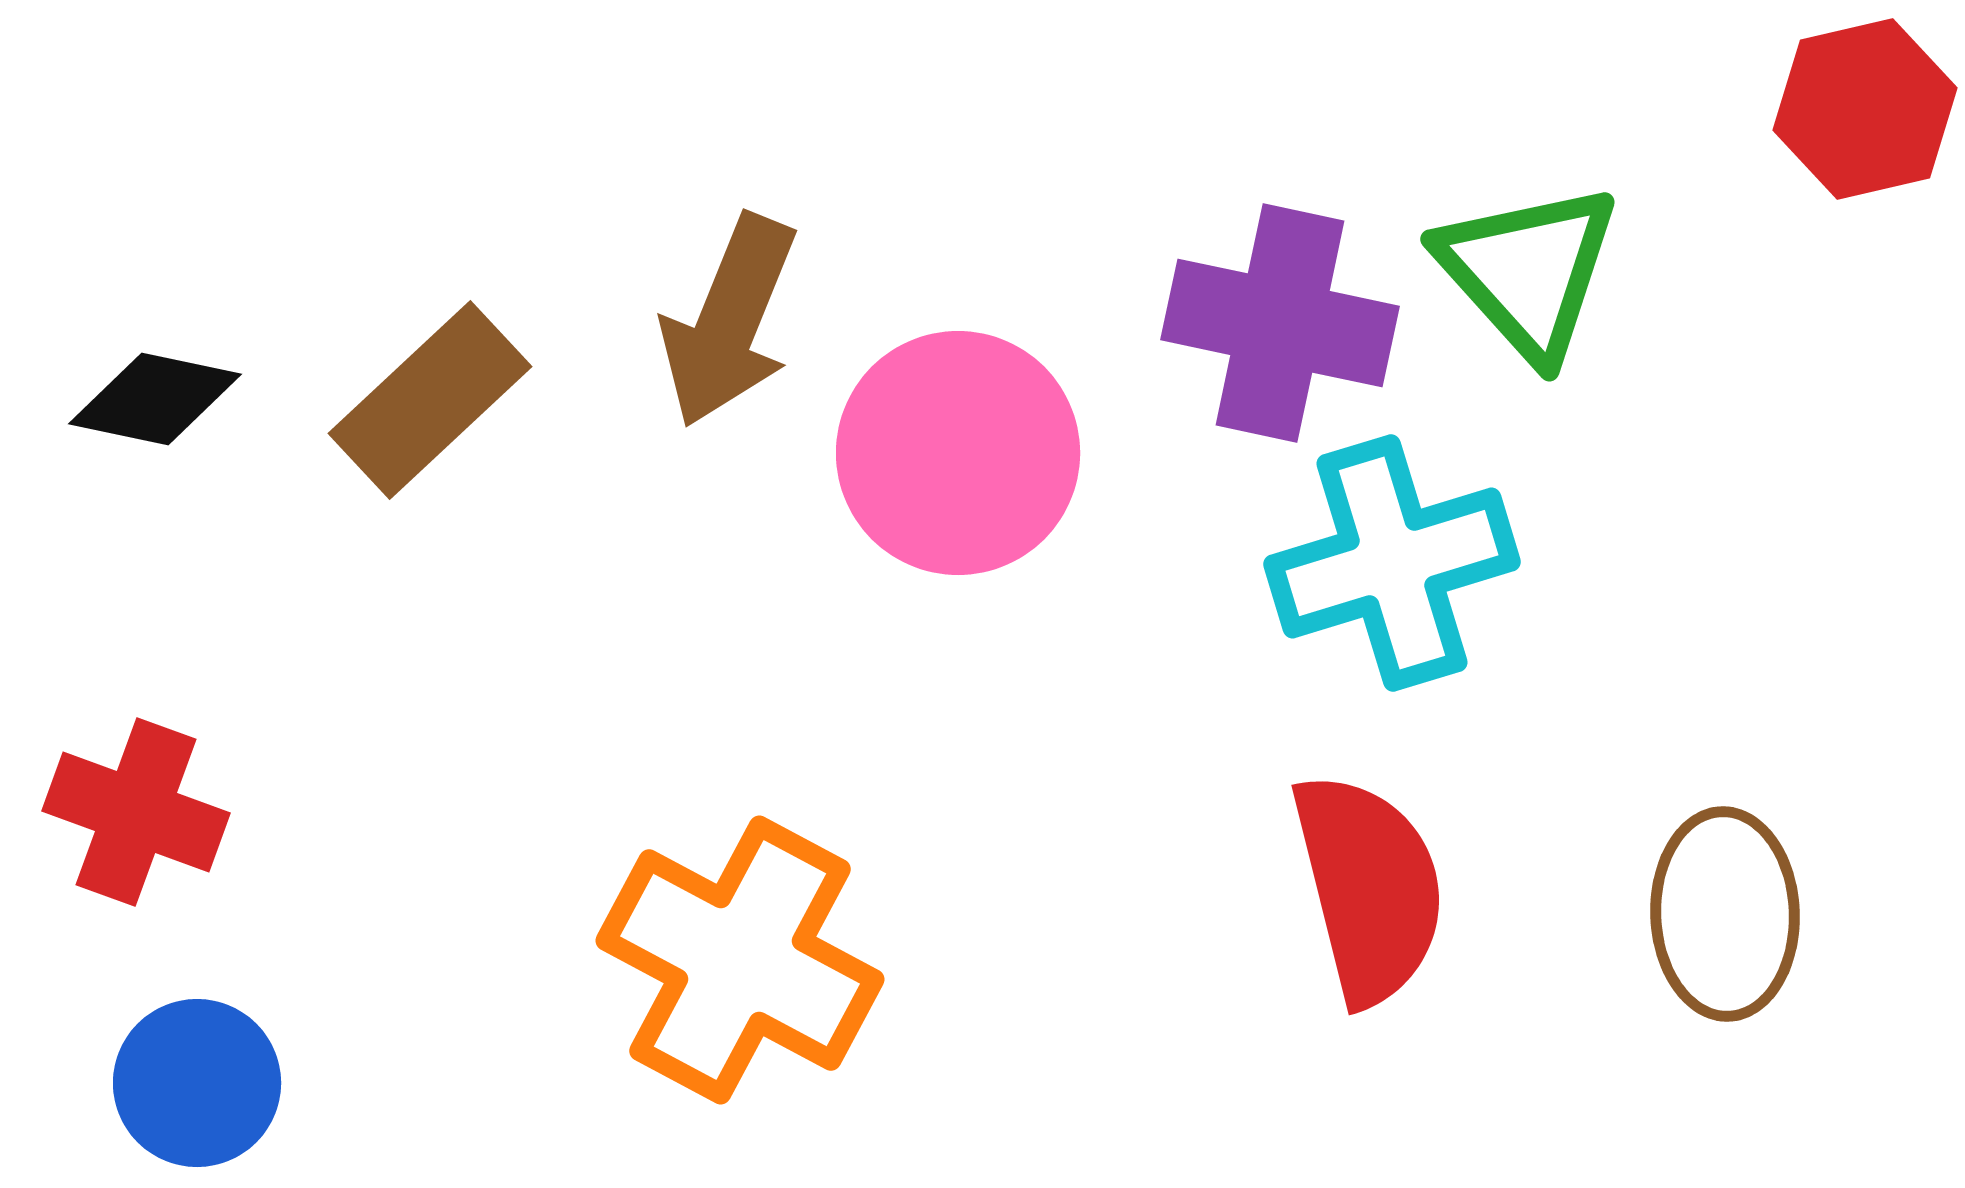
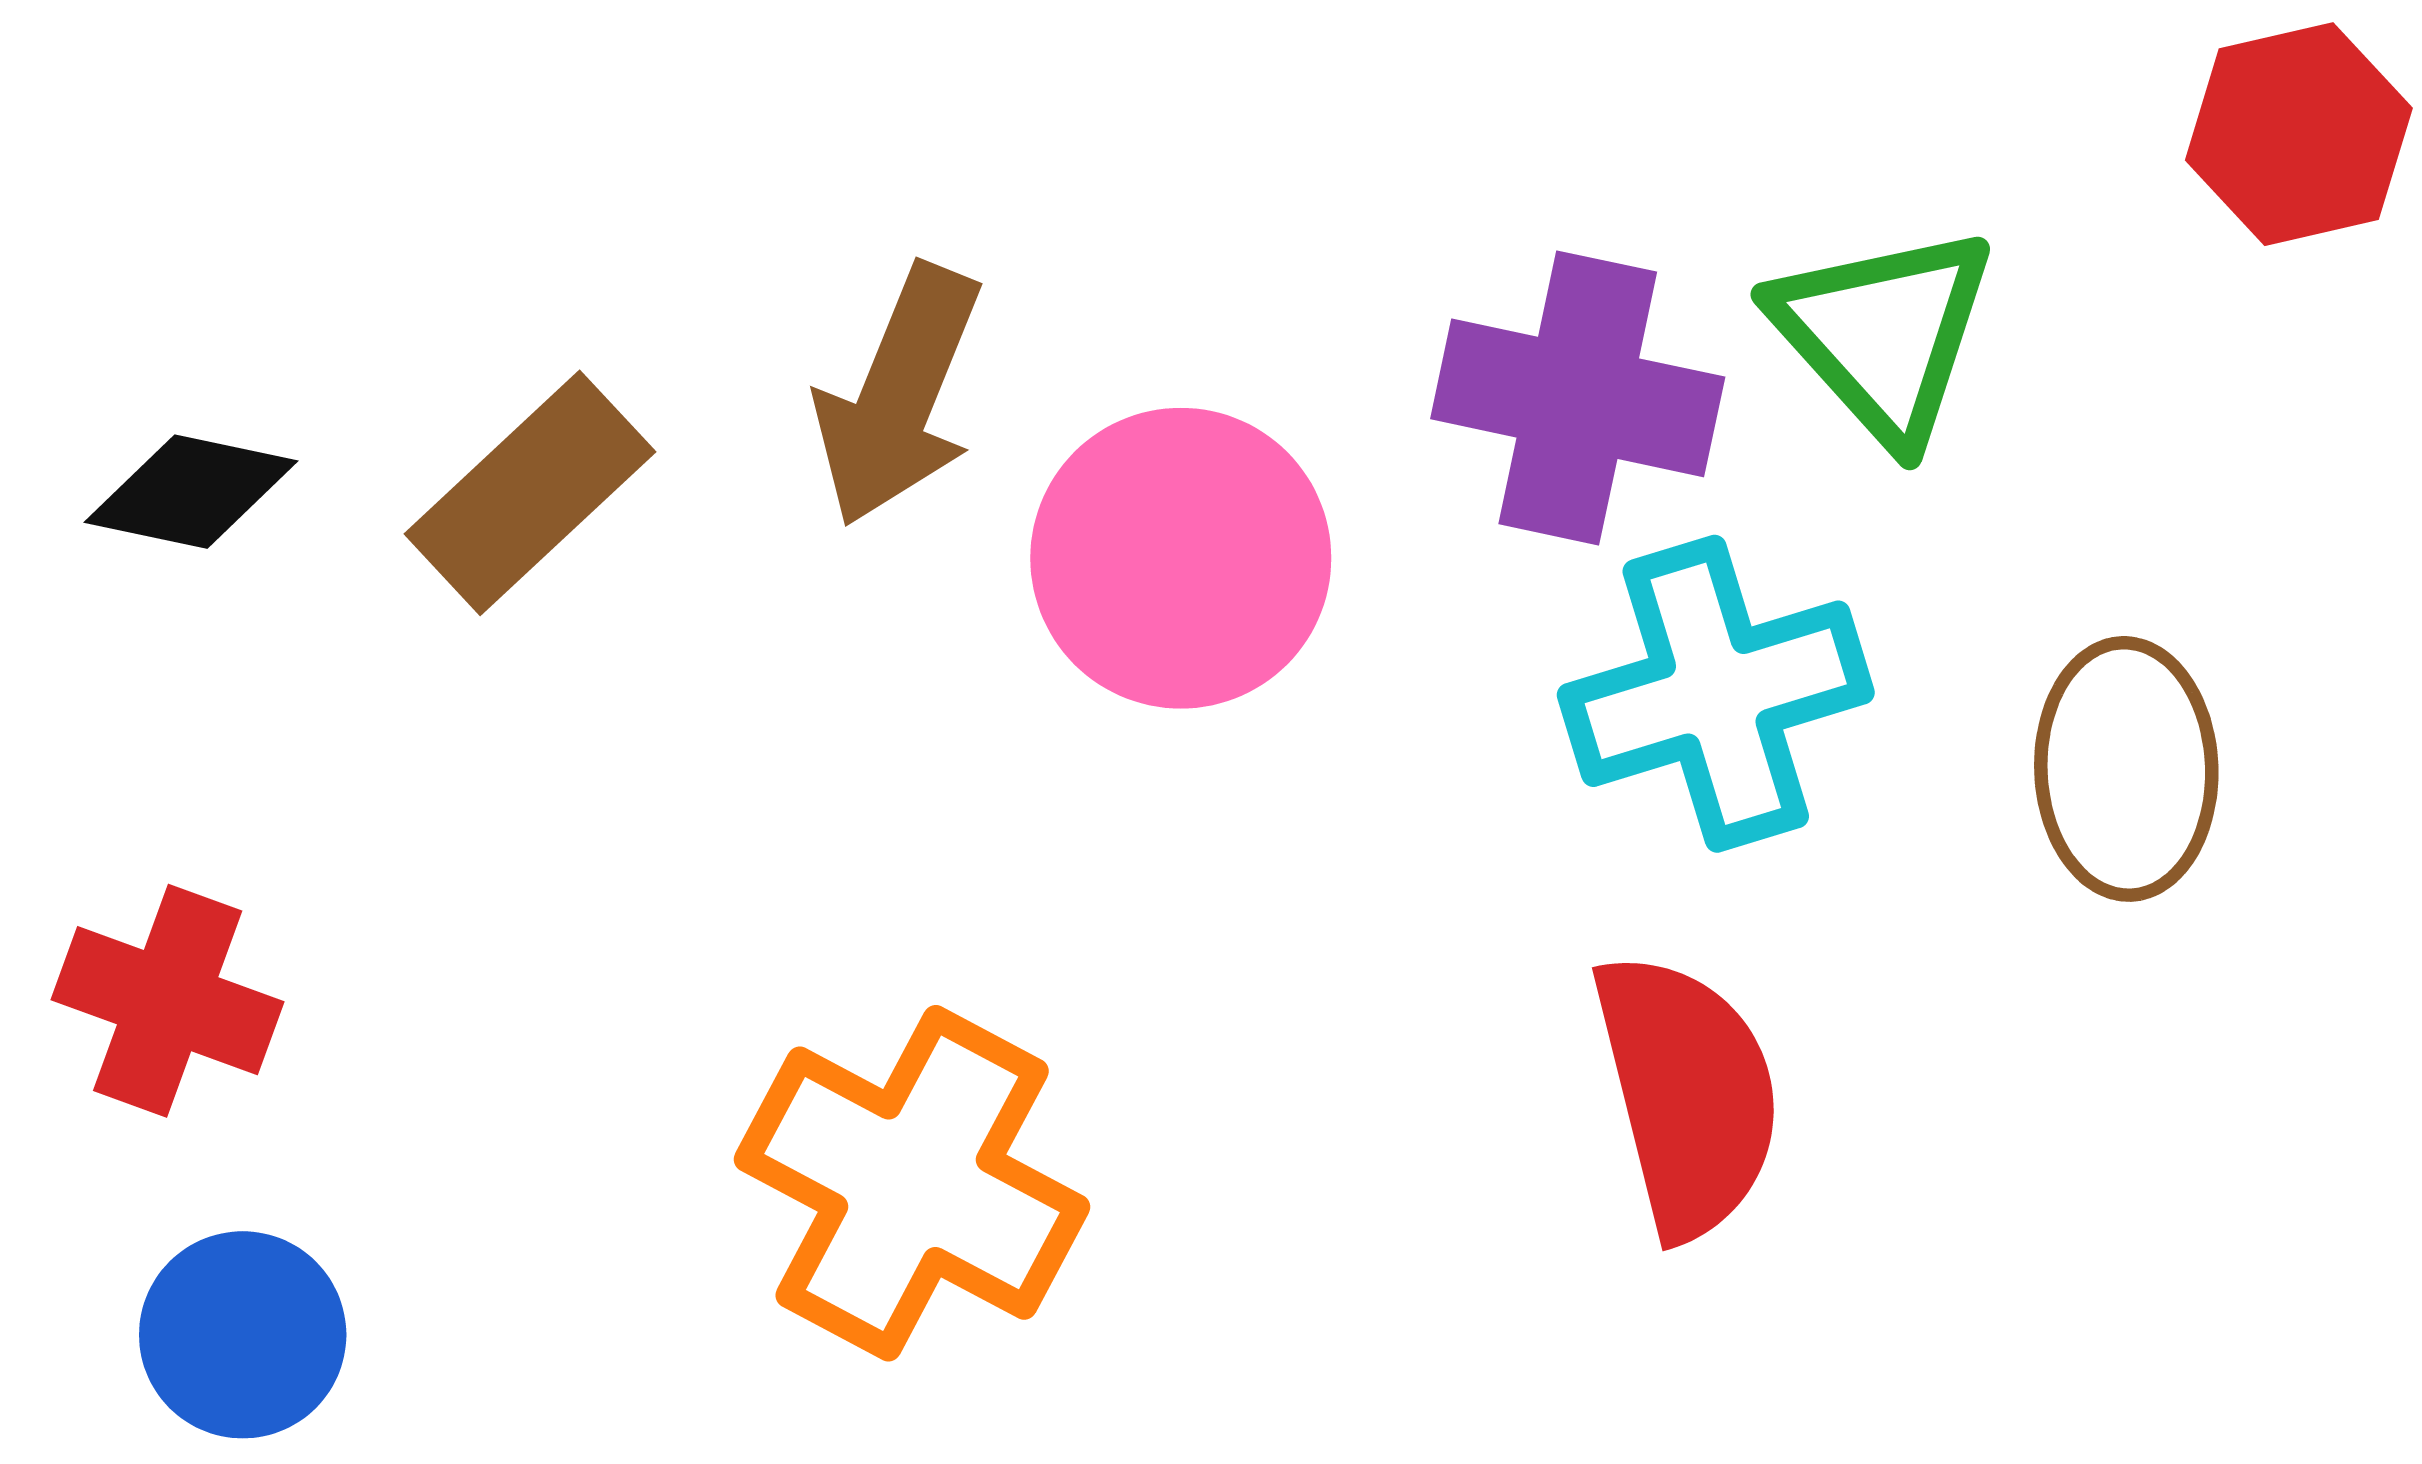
brown ellipse: (1725, 914) -> (2126, 769), moved

